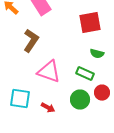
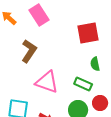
green semicircle: (97, 54) -> (95, 64), turned 64

